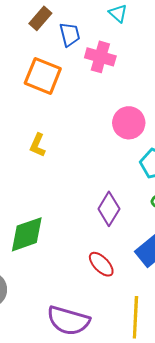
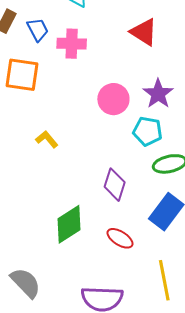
yellow L-shape: (38, 145) -> (47, 139), moved, turned 130
green diamond: (27, 234) -> (69, 224), moved

